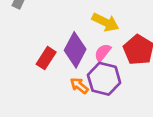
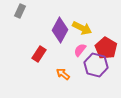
purple diamond: (75, 50) -> (60, 30), moved
purple hexagon: (104, 79) -> (96, 65), moved

